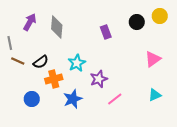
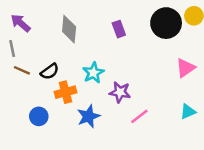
purple arrow: (30, 22) -> (21, 23), moved, turned -78
black circle: (137, 22) -> (166, 23), size x1.6
purple rectangle: (106, 32) -> (119, 29), moved
purple star: (99, 79) -> (120, 92), turned 30

